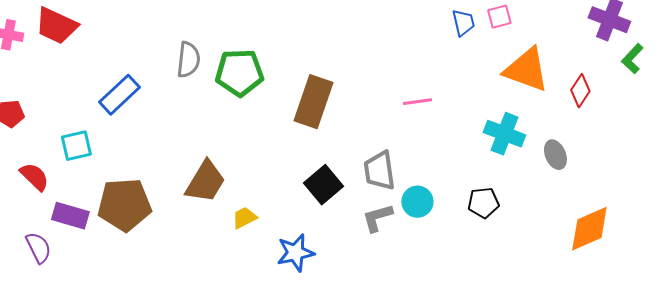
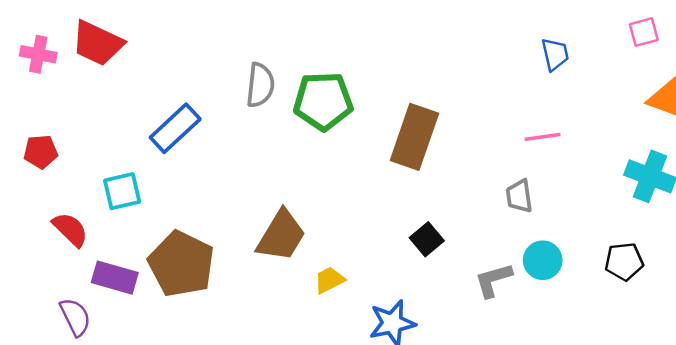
blue trapezoid: (463, 23) -> (555, 54), moved
gray trapezoid: (379, 171) -> (519, 196), moved, size x0.7
black square: (323, 185) -> (427, 239), size x0.7
brown pentagon: (124, 205) -> (181, 264), turned 30

